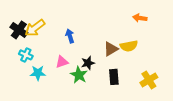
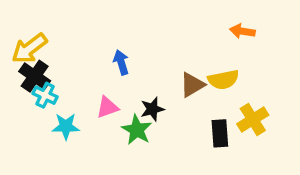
yellow arrow: (35, 28) -> (29, 48), moved
black cross: (19, 30) -> (35, 76), moved
black rectangle: (114, 77) -> (220, 133), moved
yellow cross: (149, 80) -> (253, 119), moved

